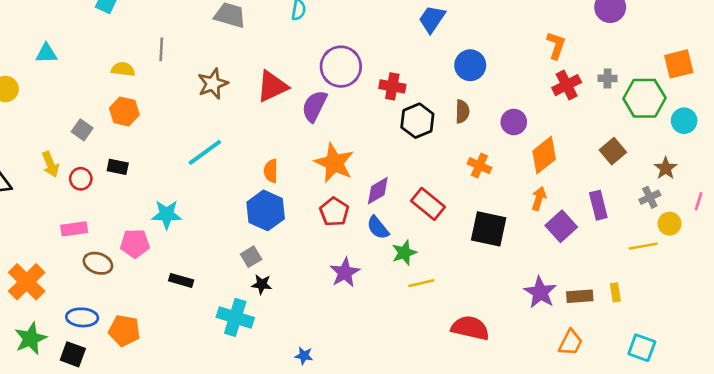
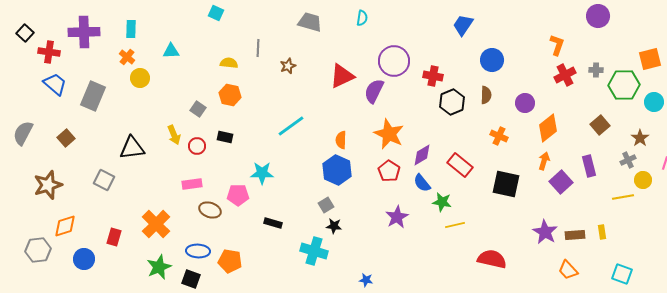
brown star: (213, 84) -> (288, 66), moved, size x0.7
green star: (404, 253) -> (442, 202), turned 30
orange trapezoid: (571, 342) -> (568, 270), turned 110

